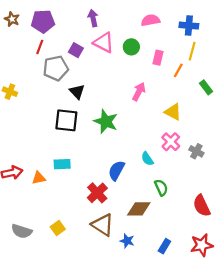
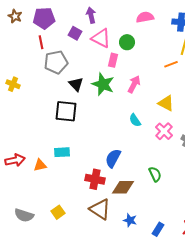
red line: (40, 47) -> (41, 42), turned -32
purple square: (76, 50) -> (75, 33), moved
pink rectangle: (158, 58) -> (113, 60), moved
orange line: (178, 70) -> (171, 64), turned 40
green star: (106, 121) -> (103, 84), moved
cyan semicircle: (147, 159) -> (135, 120), moved
red cross: (97, 193) -> (95, 179), turned -36
brown diamond: (139, 209) -> (123, 187), moved
blue star: (127, 241) -> (130, 220), moved

